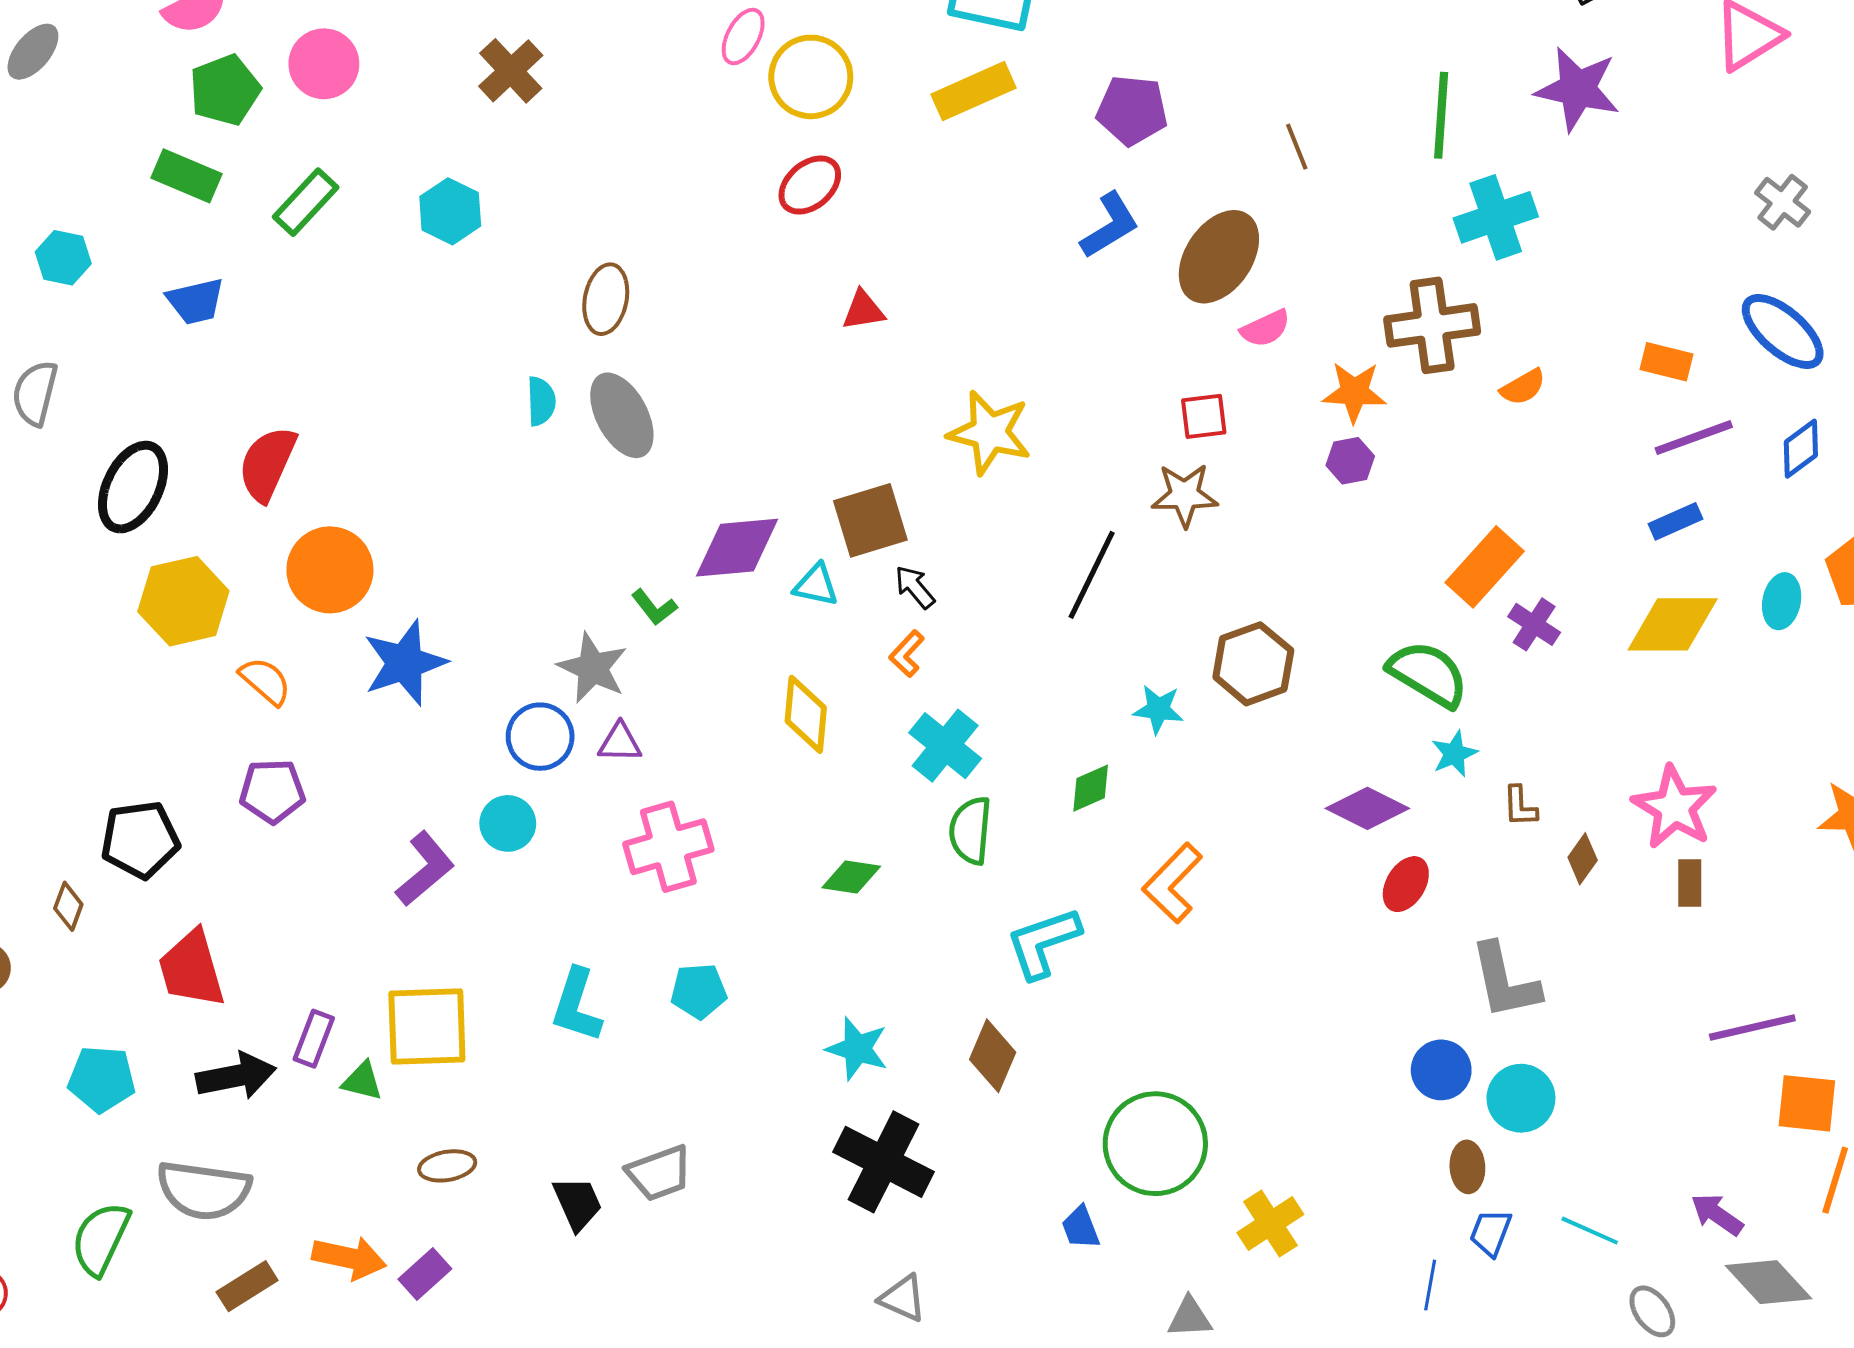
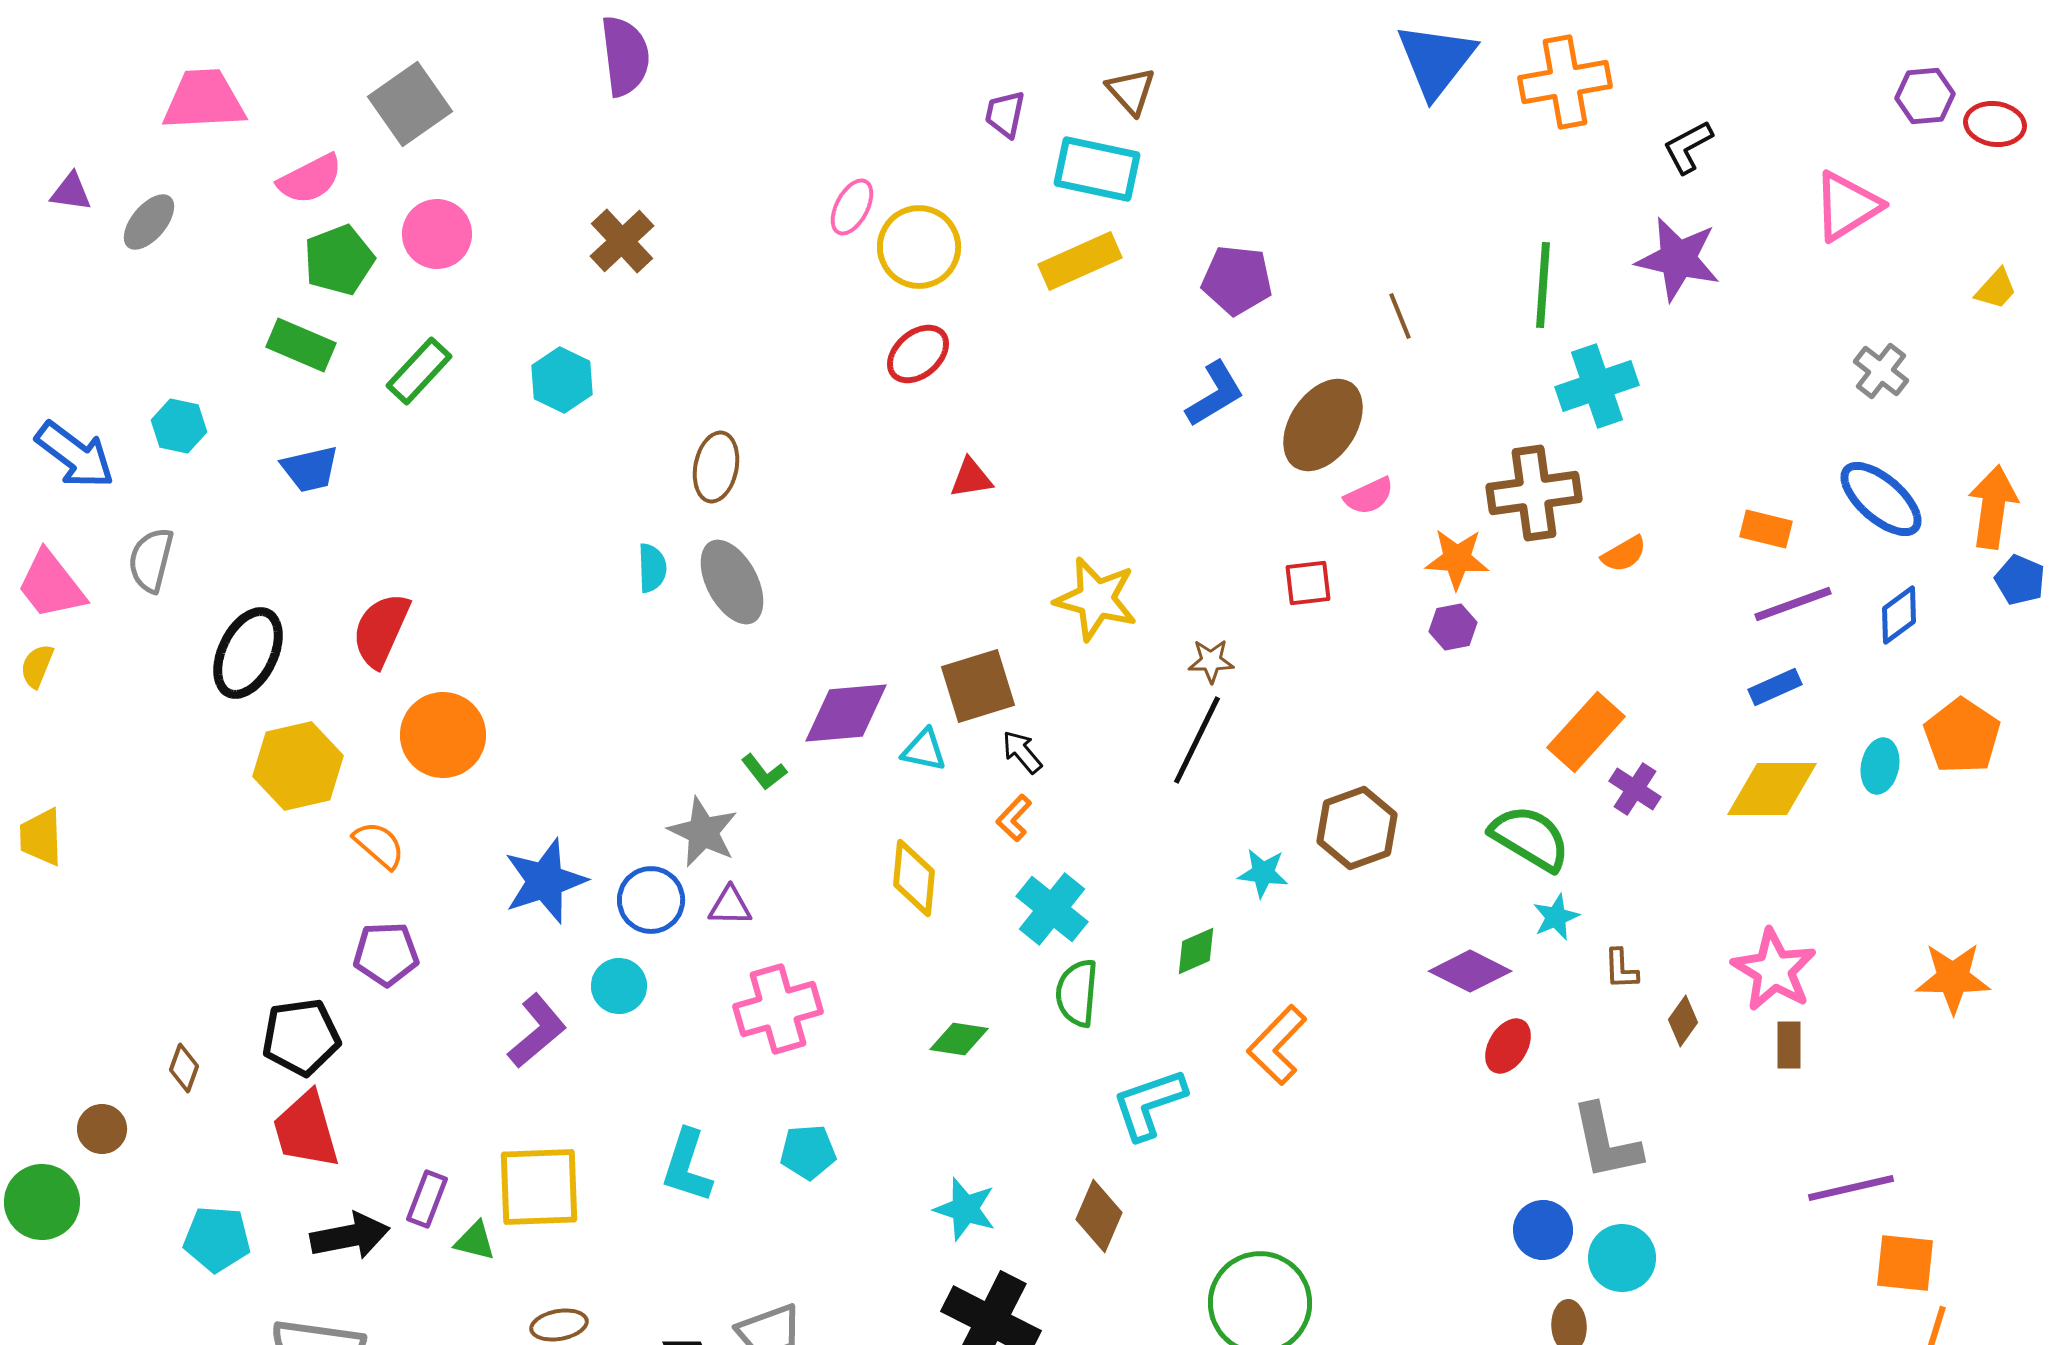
brown star: (1185, 495) -> (1211, 661), moved, size x0.7
blue star: (405, 663) -> (545, 881), moved
black pentagon: (140, 840) -> (301, 1037), moved

